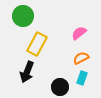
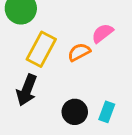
orange semicircle: (81, 58) -> (79, 52), moved
cyan rectangle: (82, 78) -> (107, 112), moved

